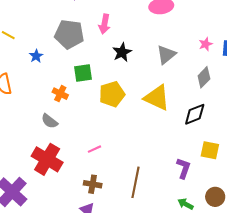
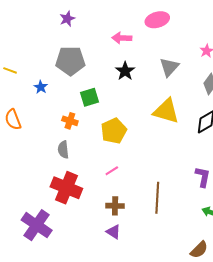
pink arrow: (104, 24) -> (122, 38), moved, turned 90
yellow pentagon: (112, 94) -> (114, 131), moved
gray semicircle: (49, 121) -> (63, 150), turned 54

